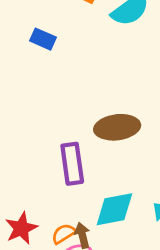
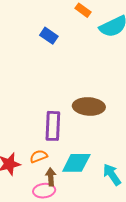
orange semicircle: (64, 234) -> (39, 156), moved

